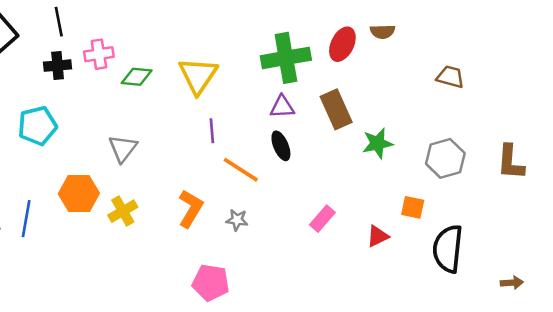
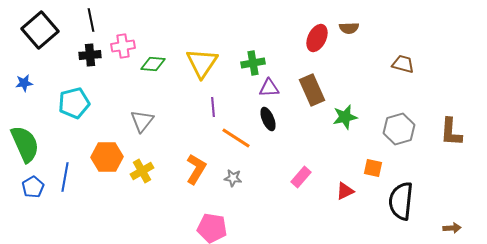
green cross: (286, 58) -> (253, 63), moved, size x0.6

